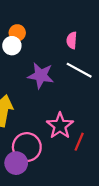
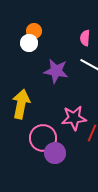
pink star: (60, 126) -> (74, 118), turned 30
purple circle: (16, 163) -> (55, 153), moved

